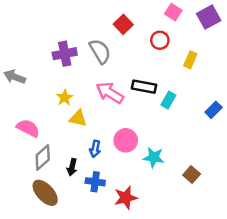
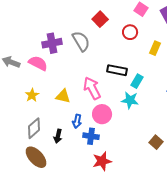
pink arrow: (110, 93) -> (92, 88), moved, turned 30
yellow star: (65, 98) -> (32, 95), moved
pink semicircle: (28, 128) -> (38, 63), moved
cyan star: (154, 157) -> (130, 100), moved
blue cross: (95, 182) -> (91, 136), moved

